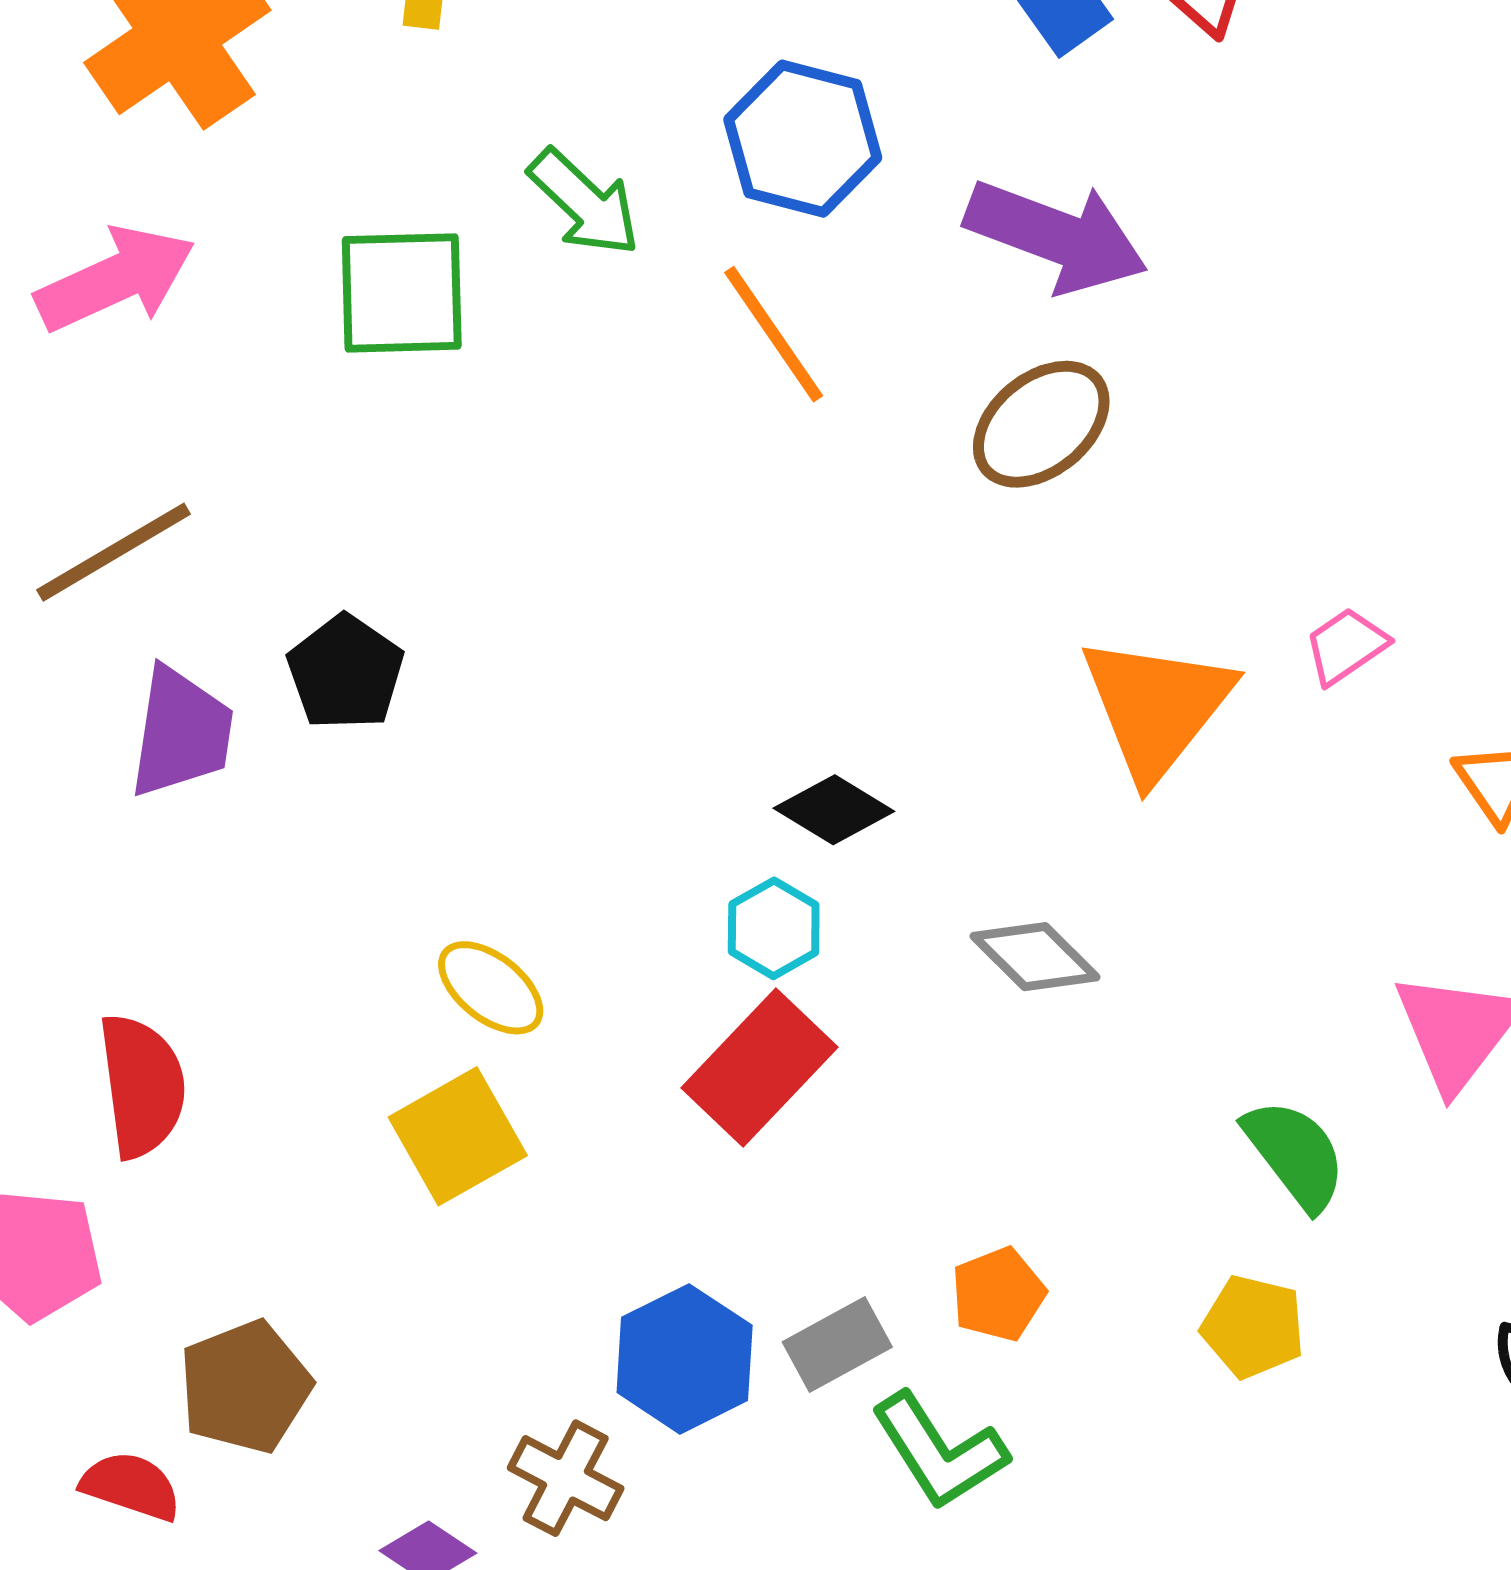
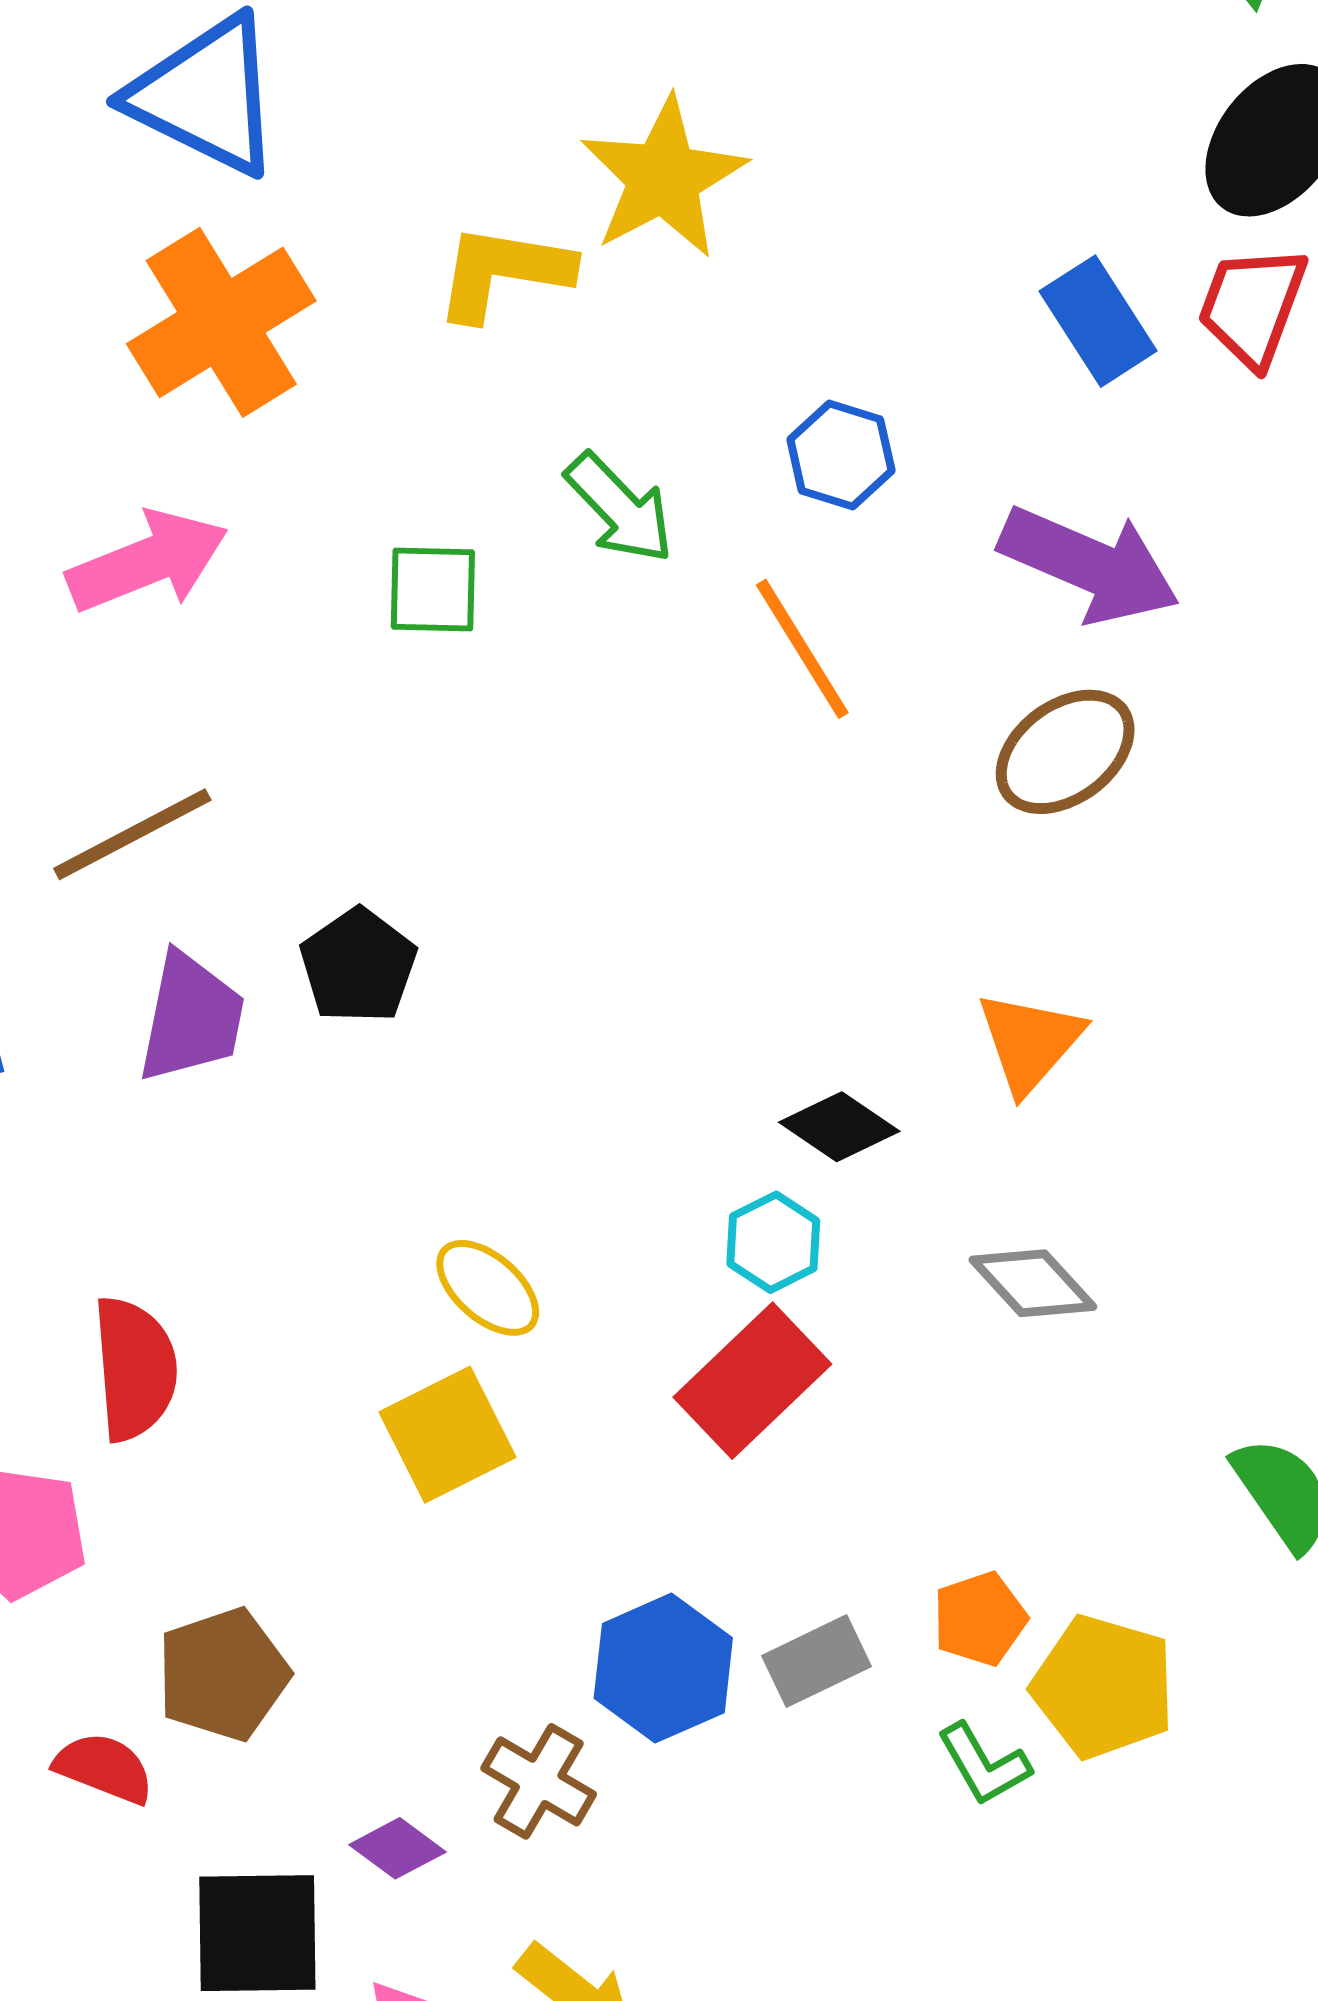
blue hexagon: (803, 139) -> (841, 455), size x0.7
green square: (402, 293) -> (433, 590), size x0.7
orange triangle: (1156, 707) -> (1030, 1042), moved, size x0.7
yellow pentagon: (1253, 1327) -> (1103, 1687), moved, size x1.4
green L-shape: (939, 1451) -> (984, 1764), moved, size x0.7

